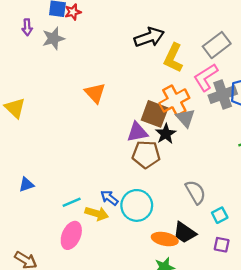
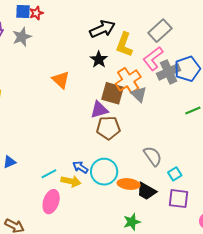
black star: (166, 134) -> (99, 60), moved
orange ellipse: (165, 239) -> (129, 184), moved
purple square: (222, 245) -> (179, 199), size x1.5

